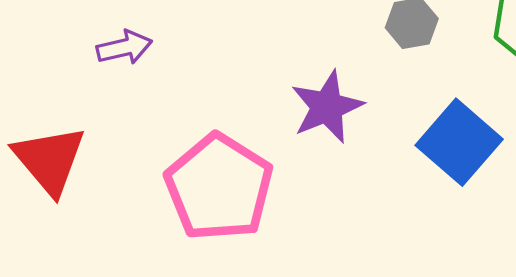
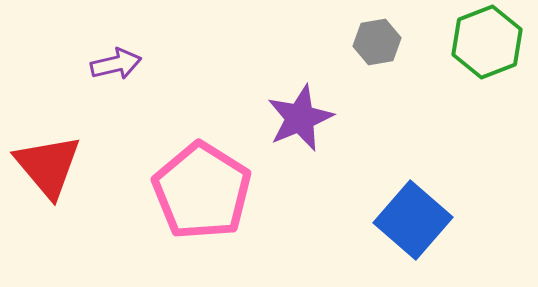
blue square: (459, 142) -> (413, 220), moved

